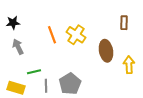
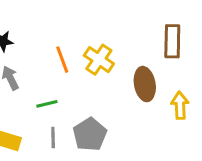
brown rectangle: (124, 23) -> (172, 41), size x1.5
green line: (34, 72) -> (47, 104), moved

